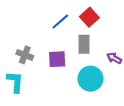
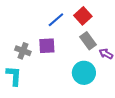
gray rectangle: (84, 44) -> (88, 41), moved, turned -36
purple square: (57, 59) -> (47, 46), moved

